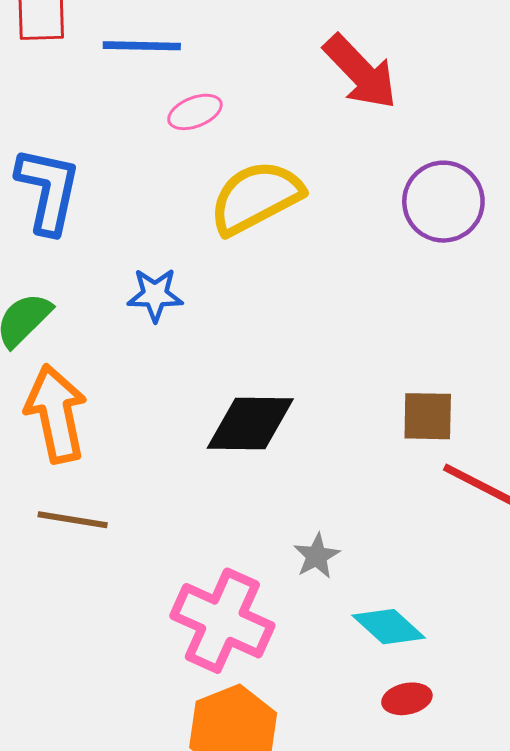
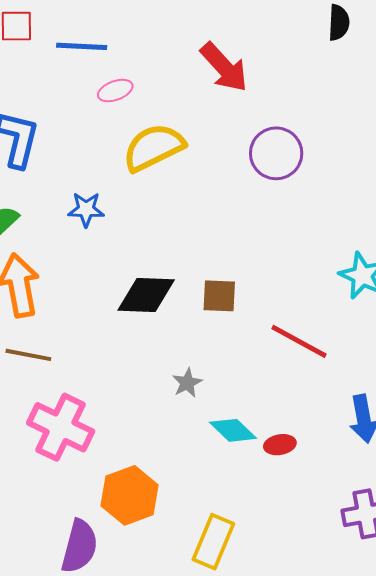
brown square: (428, 416) -> (219, 296), moved
pink cross: (222, 621) -> (61, 427), moved
red ellipse: (407, 699) -> (280, 445), moved

